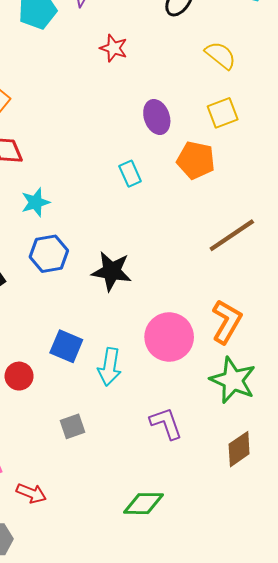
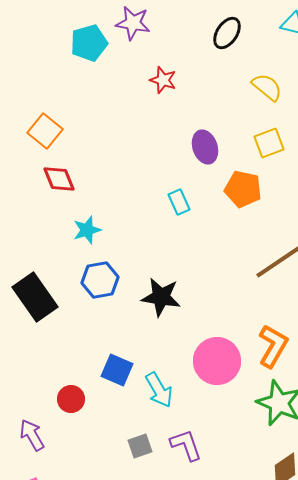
cyan arrow: (109, 367) -> (159, 390), turned -39
purple L-shape: (166, 423) -> (186, 445), moved
gray square: (72, 426) -> (140, 446), moved

